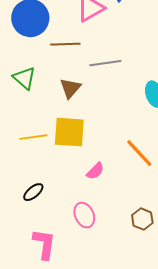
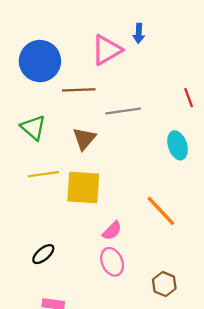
yellow line: (33, 137) -> (43, 174), moved
pink ellipse: (84, 215) -> (112, 262), moved

